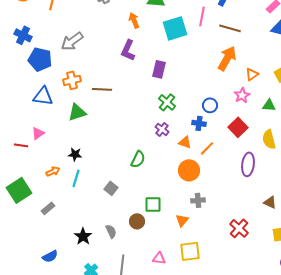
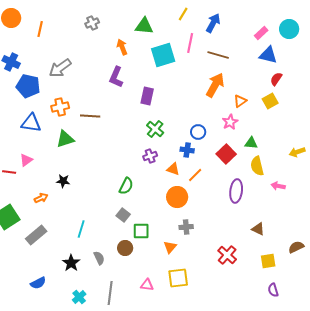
green triangle: (269, 105) -> (251, 143), moved
purple cross: (162, 129) -> (150, 156), turned 32
cyan line: (76, 178) -> (81, 229), moved
gray square: (111, 188) -> (123, 215), moved
gray rectangle: (48, 208) -> (36, 235), size x1.5

